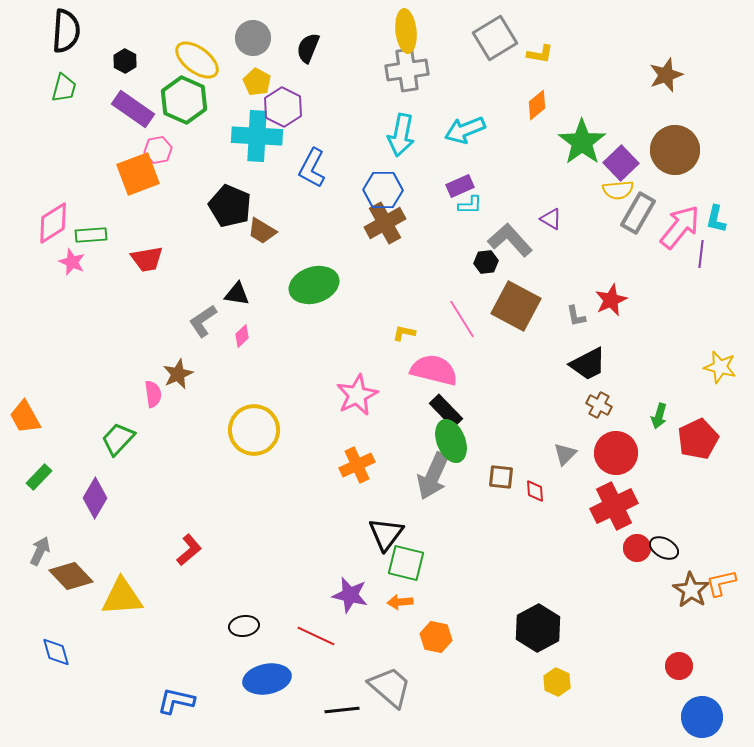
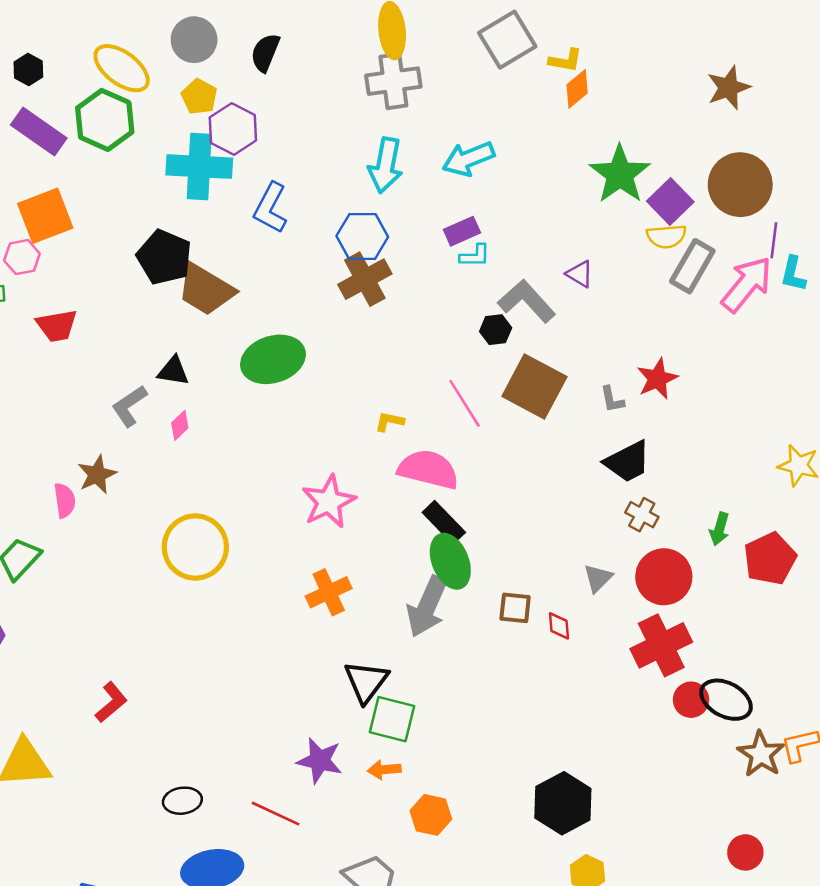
orange diamond: (537, 105) -> (577, 89), moved
pink hexagon: (158, 150) -> (22, 257), moved
brown trapezoid: (262, 231) -> (206, 289), size x1.6
purple line: (701, 254) -> (774, 240), moved
black ellipse: (664, 548) -> (726, 700), size x1.4

